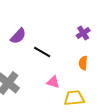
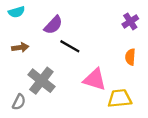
black line: (42, 52) -> (70, 46), moved
pink triangle: (53, 82) -> (95, 79), size x1.5

